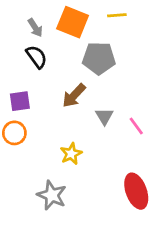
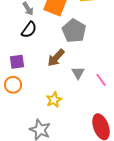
black semicircle: (37, 57) -> (29, 30), turned 72
gray pentagon: (99, 58) -> (74, 31), turned 30

